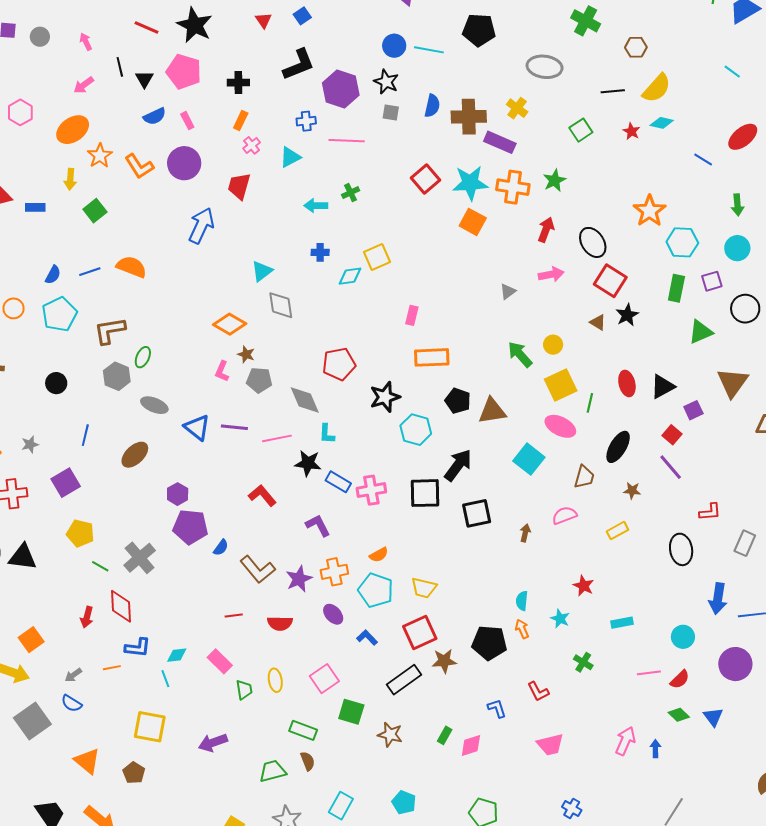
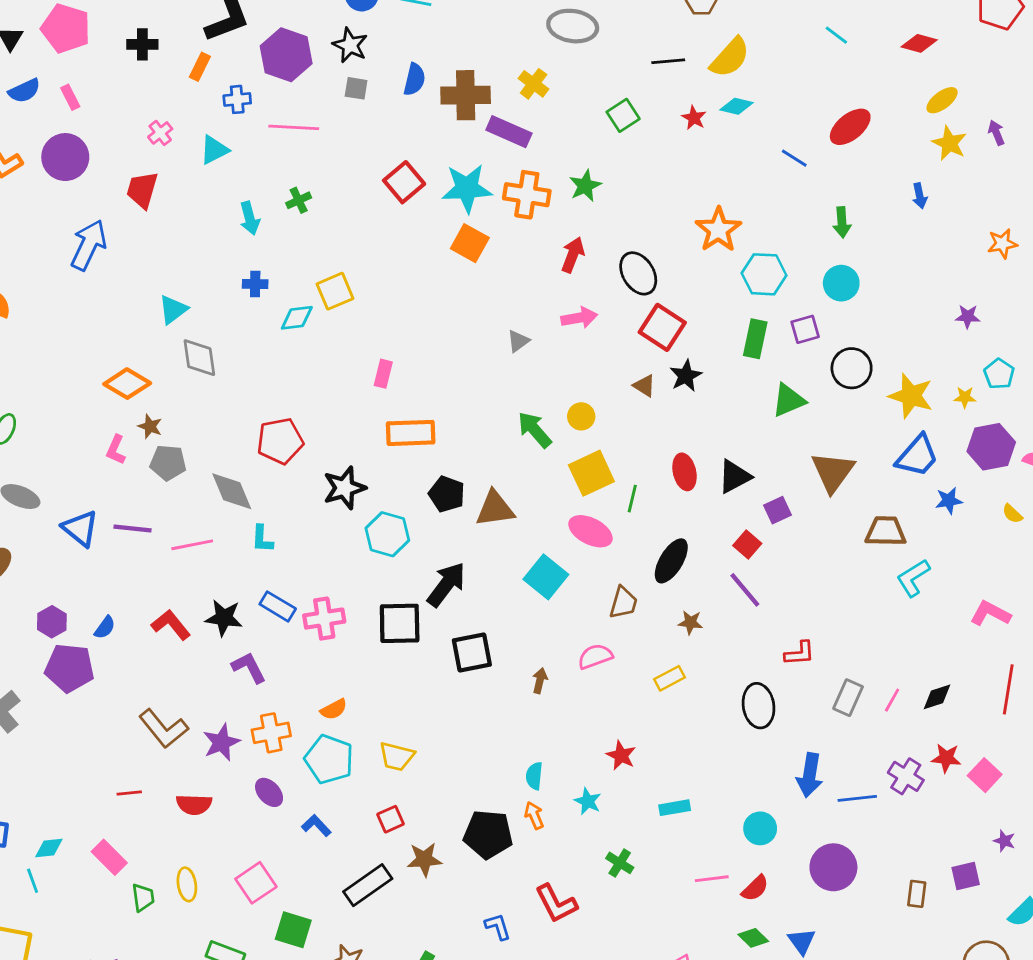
orange rectangle: (241, 121) -> (200, 67), moved
cyan arrow: (316, 206) -> (250, 218), turned -105
black star: (308, 463) -> (224, 618), moved
blue semicircle: (221, 548) -> (105, 627), moved
red square: (420, 633) -> (390, 819), size x0.6
red L-shape: (538, 692) -> (556, 903), size x1.4

